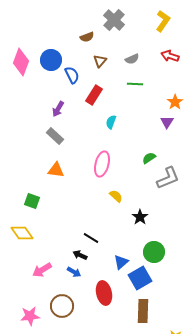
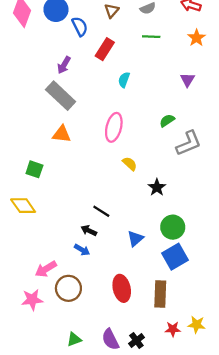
orange star: (175, 102) -> (197, 38), moved
gray rectangle: (55, 136) -> (61, 96), size x1.5
pink arrow: (42, 270) -> (46, 269), moved
blue square: (140, 278) -> (175, 257), moved
red ellipse: (104, 293) -> (122, 288), moved

